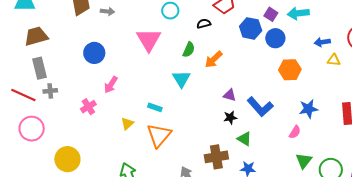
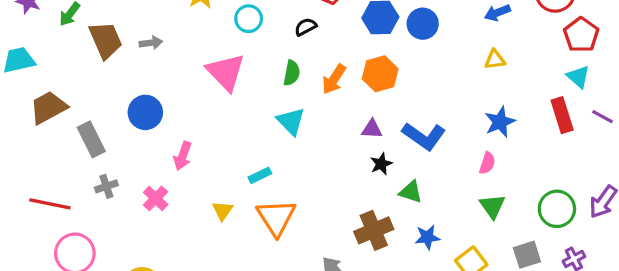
yellow triangle: (334, 60) -> (495, 60), moved
gray rectangle: (39, 68) -> (91, 139), moved
orange hexagon: (290, 70) -> (380, 74), moved
gray cross: (50, 91) -> (106, 186), moved
cyan rectangle: (155, 107) -> (260, 175), turned -32
green triangle: (304, 161) -> (492, 206), moved

